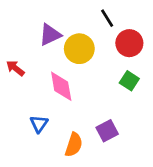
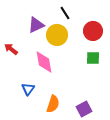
black line: (107, 18) -> (65, 13), moved
green square: (129, 81) -> (93, 58), turned -32
purple square: (107, 131) -> (84, 109), moved

